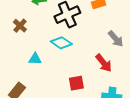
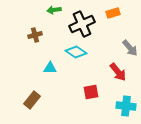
brown cross: (20, 26) -> (35, 35), turned 32

